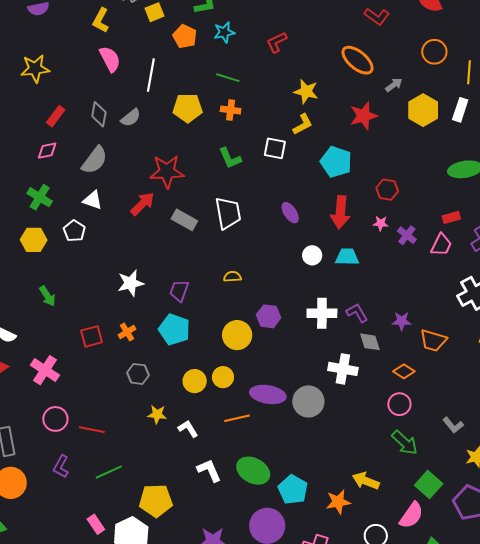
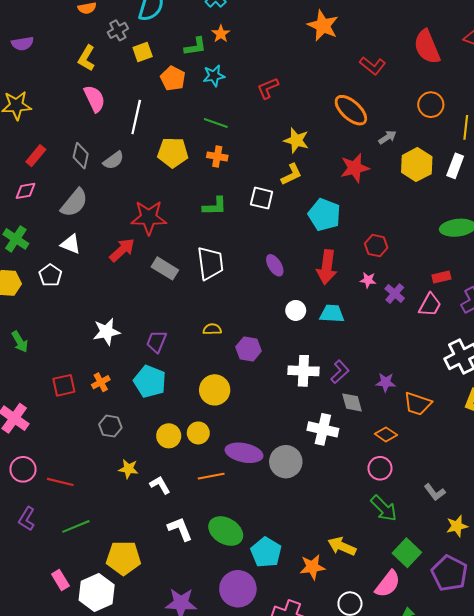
green L-shape: (230, 158) -> (215, 206), turned -70
purple L-shape: (357, 313) -> (340, 372), turned 75
purple hexagon: (269, 316) -> (249, 349), moved

